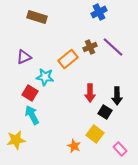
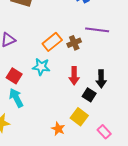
brown cross: (90, 47) -> (74, 43), moved
purple line: (113, 47) -> (97, 30), turned -35
cyan star: (45, 77) -> (41, 67), moved

